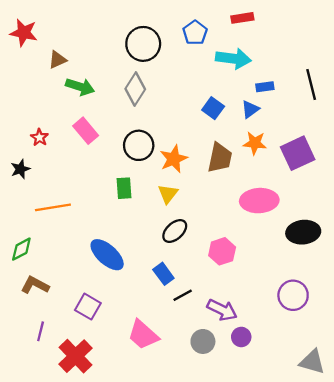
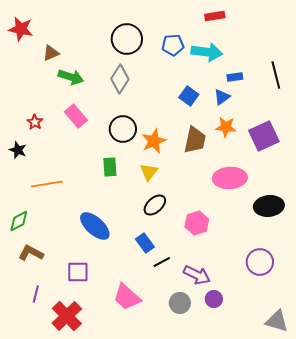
blue pentagon: (195, 33) -> (173, 45), moved, turned 30
black star: (20, 169) -> (18, 150), turned -30
purple square: (88, 307) -> (78, 272), turned -30

